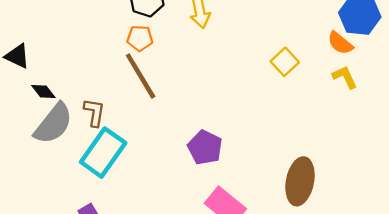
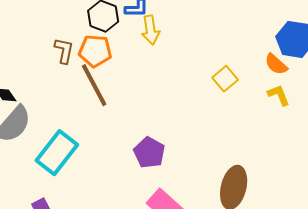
orange pentagon: (140, 38) -> (95, 51), size x1.4
brown L-shape: (94, 112) -> (64, 51), moved

